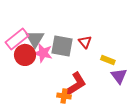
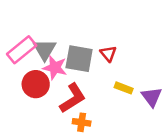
red circle: (25, 55) -> (36, 84), moved
yellow rectangle: (108, 60) -> (124, 88), moved
red L-shape: (76, 84) -> (73, 98), moved

